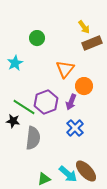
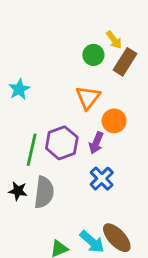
green circle: (37, 38) -> (93, 55), moved
brown rectangle: (92, 43) -> (125, 62), turned -36
green line: (24, 107) -> (32, 150), turned 70
black star: (13, 121) -> (18, 191), moved

